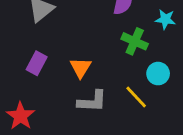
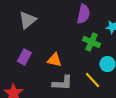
orange triangle: (81, 68) -> (54, 60), turned -49

